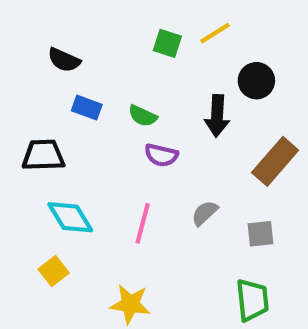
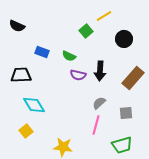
green square: (167, 43) -> (86, 31), moved, turned 32
black semicircle: (64, 60) -> (17, 26), moved
black arrow: (217, 116) -> (100, 71), moved
pink line: (143, 223) -> (96, 125), moved
green trapezoid: (252, 300) -> (122, 145), turned 80

